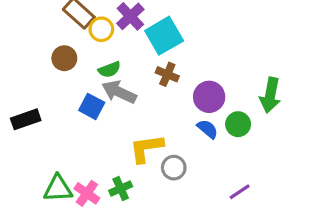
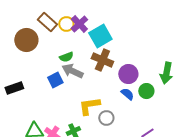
yellow circle: (101, 29) -> (66, 24), moved
brown circle: (64, 58) -> (26, 40), moved, size x1.5
brown cross: (167, 74) -> (102, 60), size x1.5
blue square: (92, 106) -> (55, 80), turned 35

